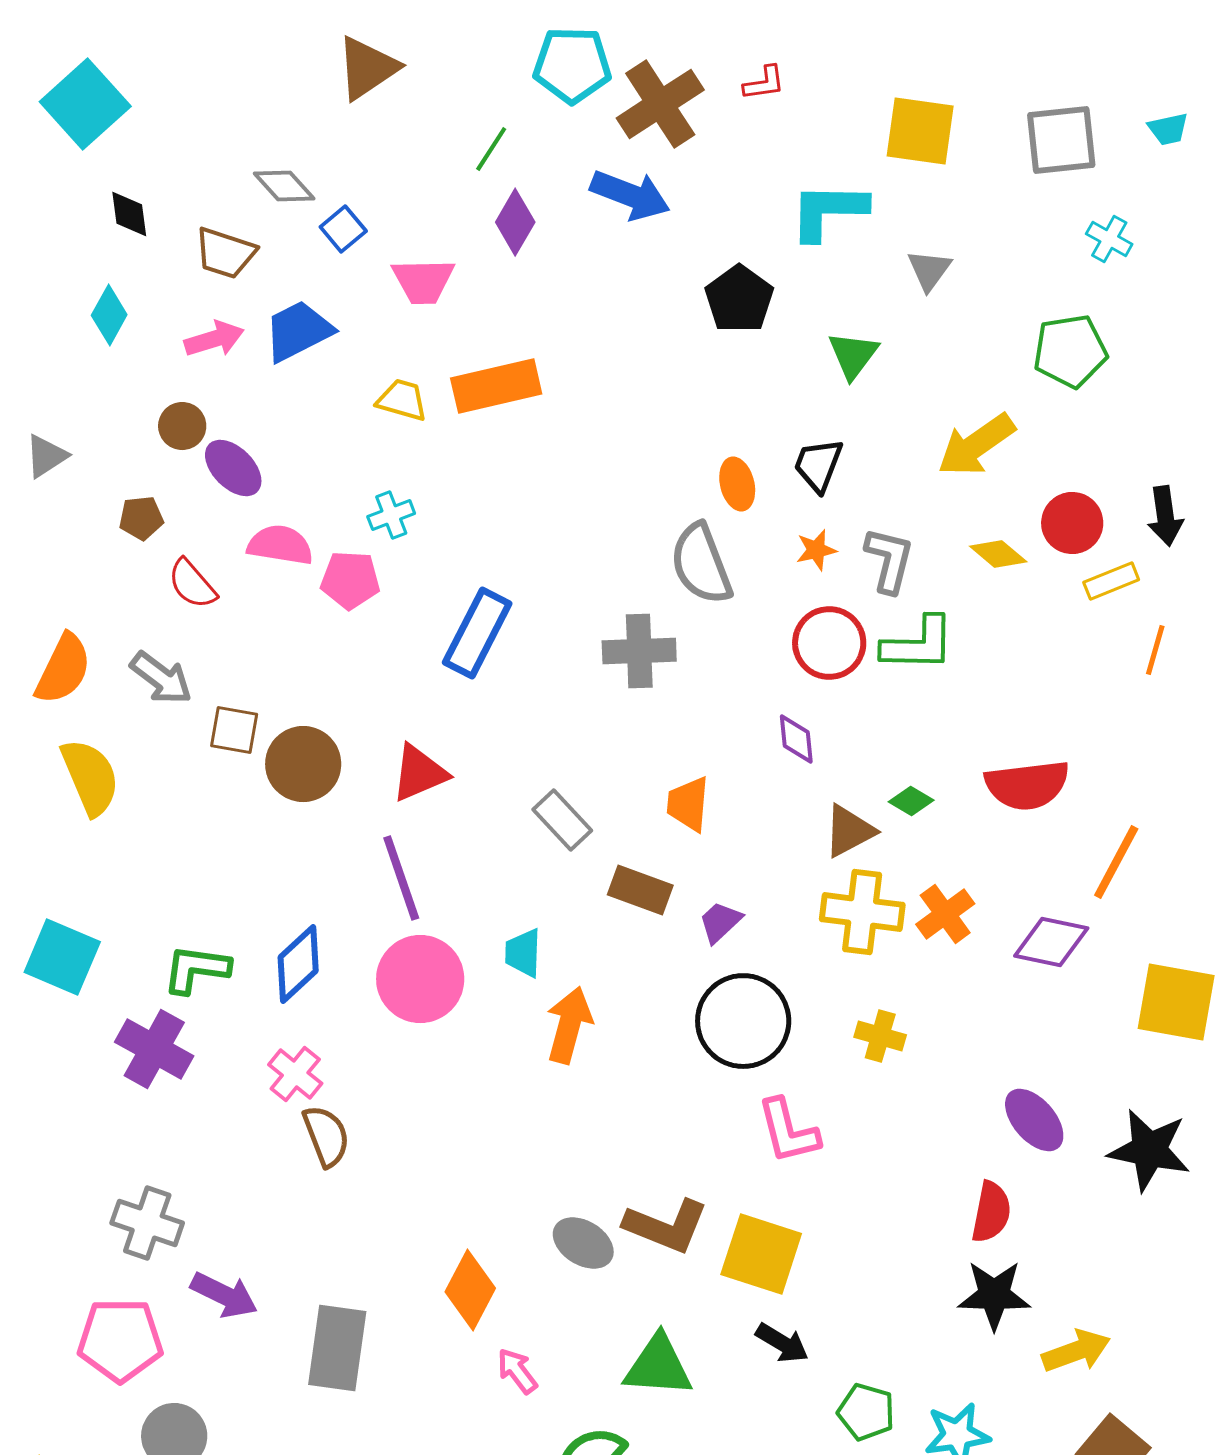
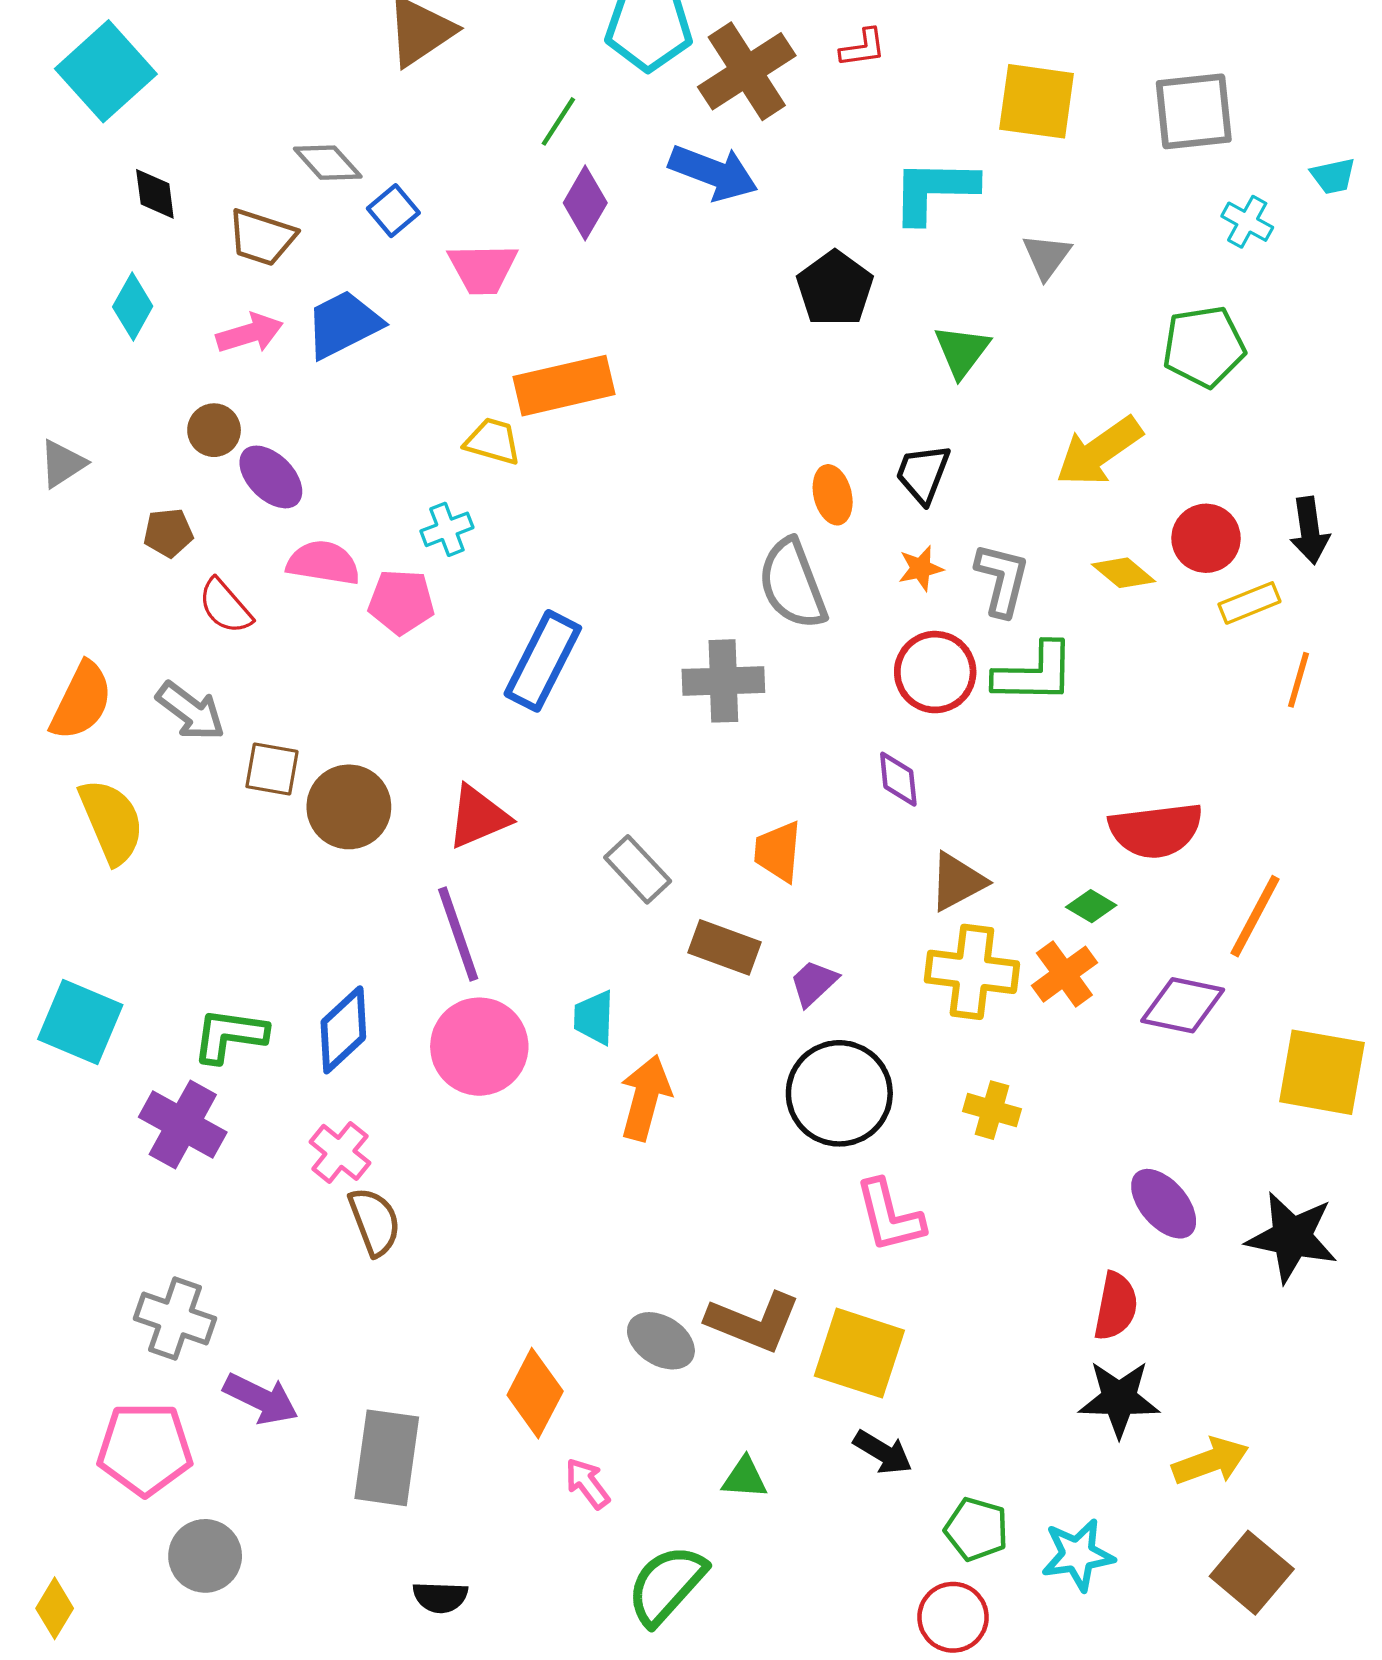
cyan trapezoid: (1168, 129) -> (1333, 176), moved
yellow trapezoid: (402, 400) -> (493, 441), moved
green diamond: (911, 801) -> (1091, 906), moved
green triangle: (658, 1366) -> (745, 1478), size x0.6

